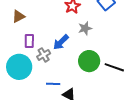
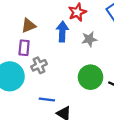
brown triangle: (18, 16) -> (28, 26), moved
blue arrow: (61, 42) -> (62, 32), moved, turned 132

